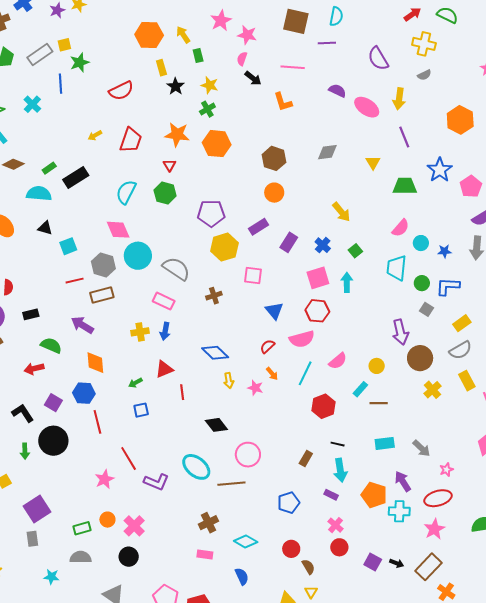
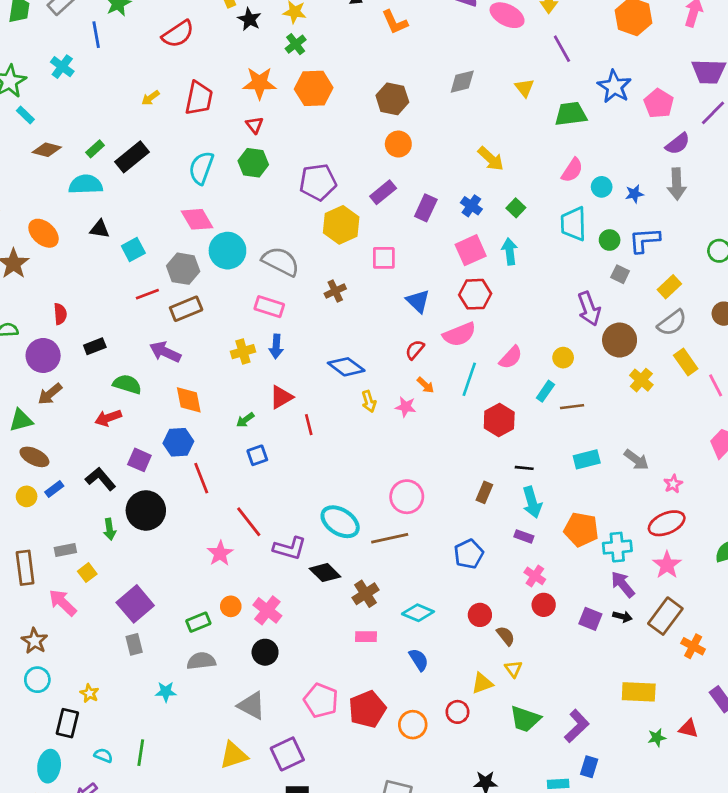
black diamond: (216, 425) -> (325, 573), moved
purple arrow: (403, 481) -> (623, 584), moved

